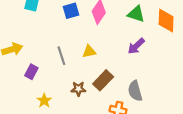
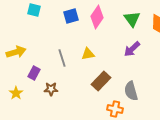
green triangle: (136, 14) -> (132, 19), turned 36
brown star: (78, 89) -> (51, 89), moved
yellow star: (44, 101) -> (16, 93), moved

